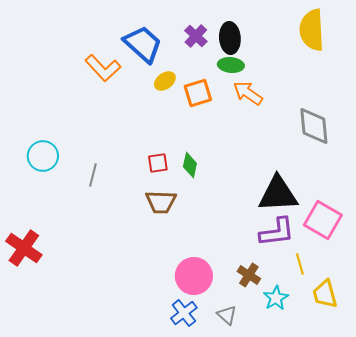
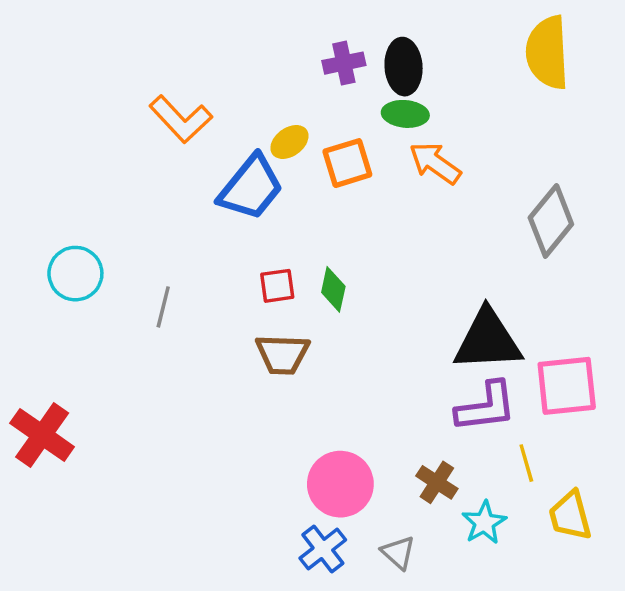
purple cross: (196, 36) -> (344, 63), turned 35
blue trapezoid: (143, 44) -> (251, 188), moved, turned 87
gray diamond: (314, 126) -> (551, 221), turned 45
pink square: (323, 220) -> (567, 386), turned -36

